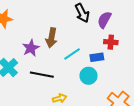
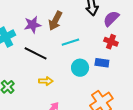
blue rectangle: (97, 57) -> (102, 63), moved

